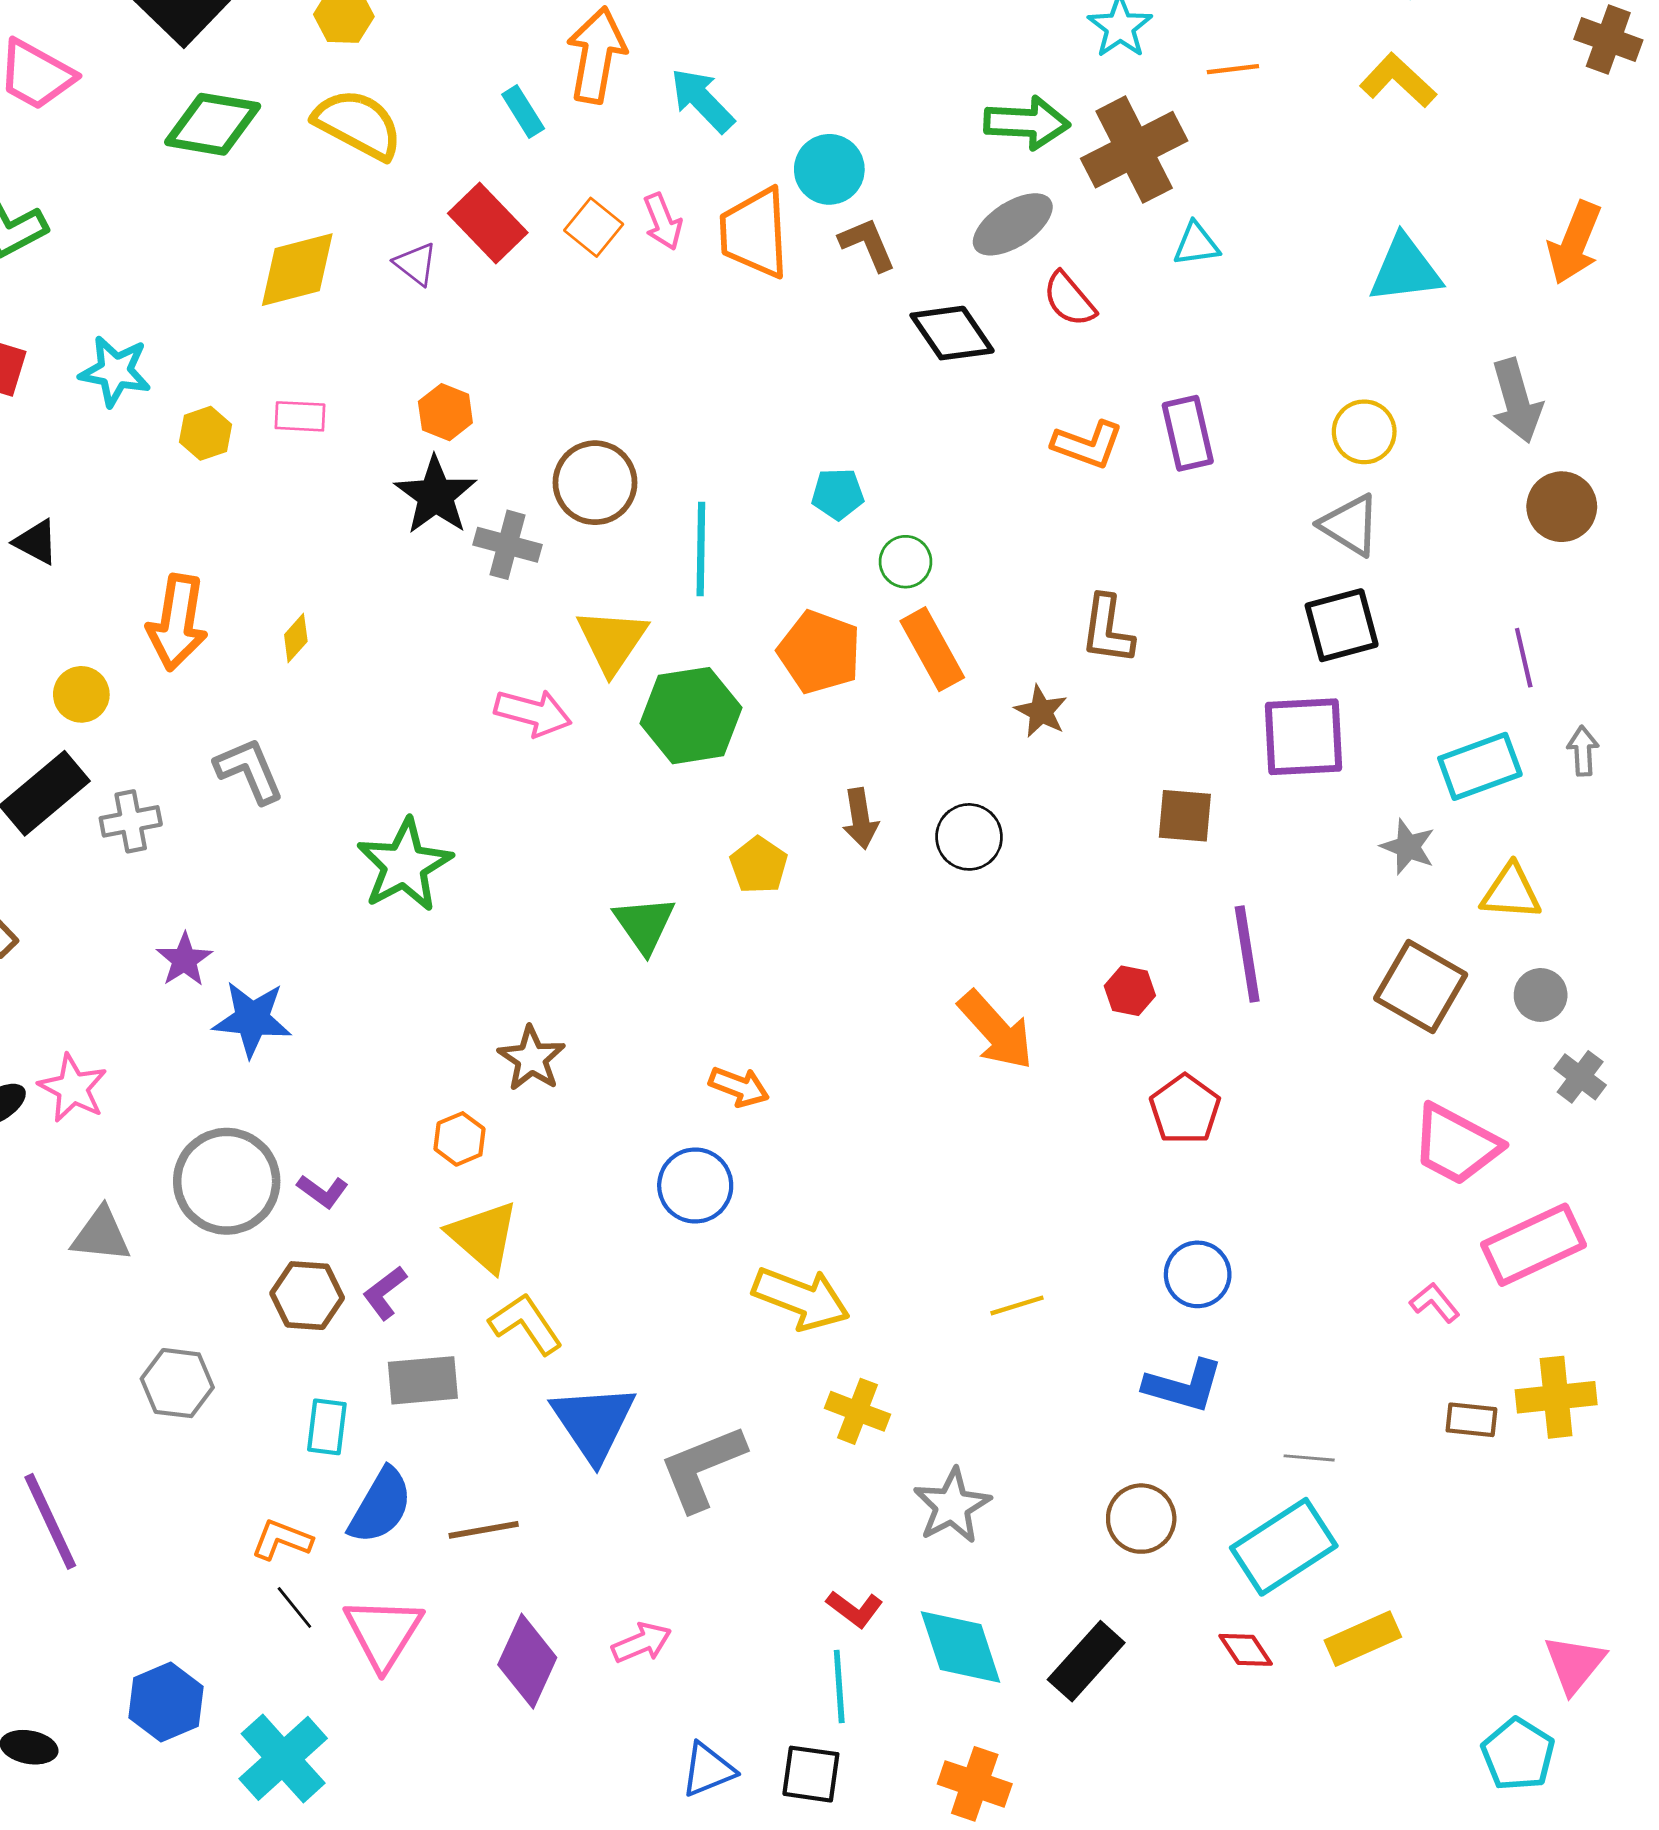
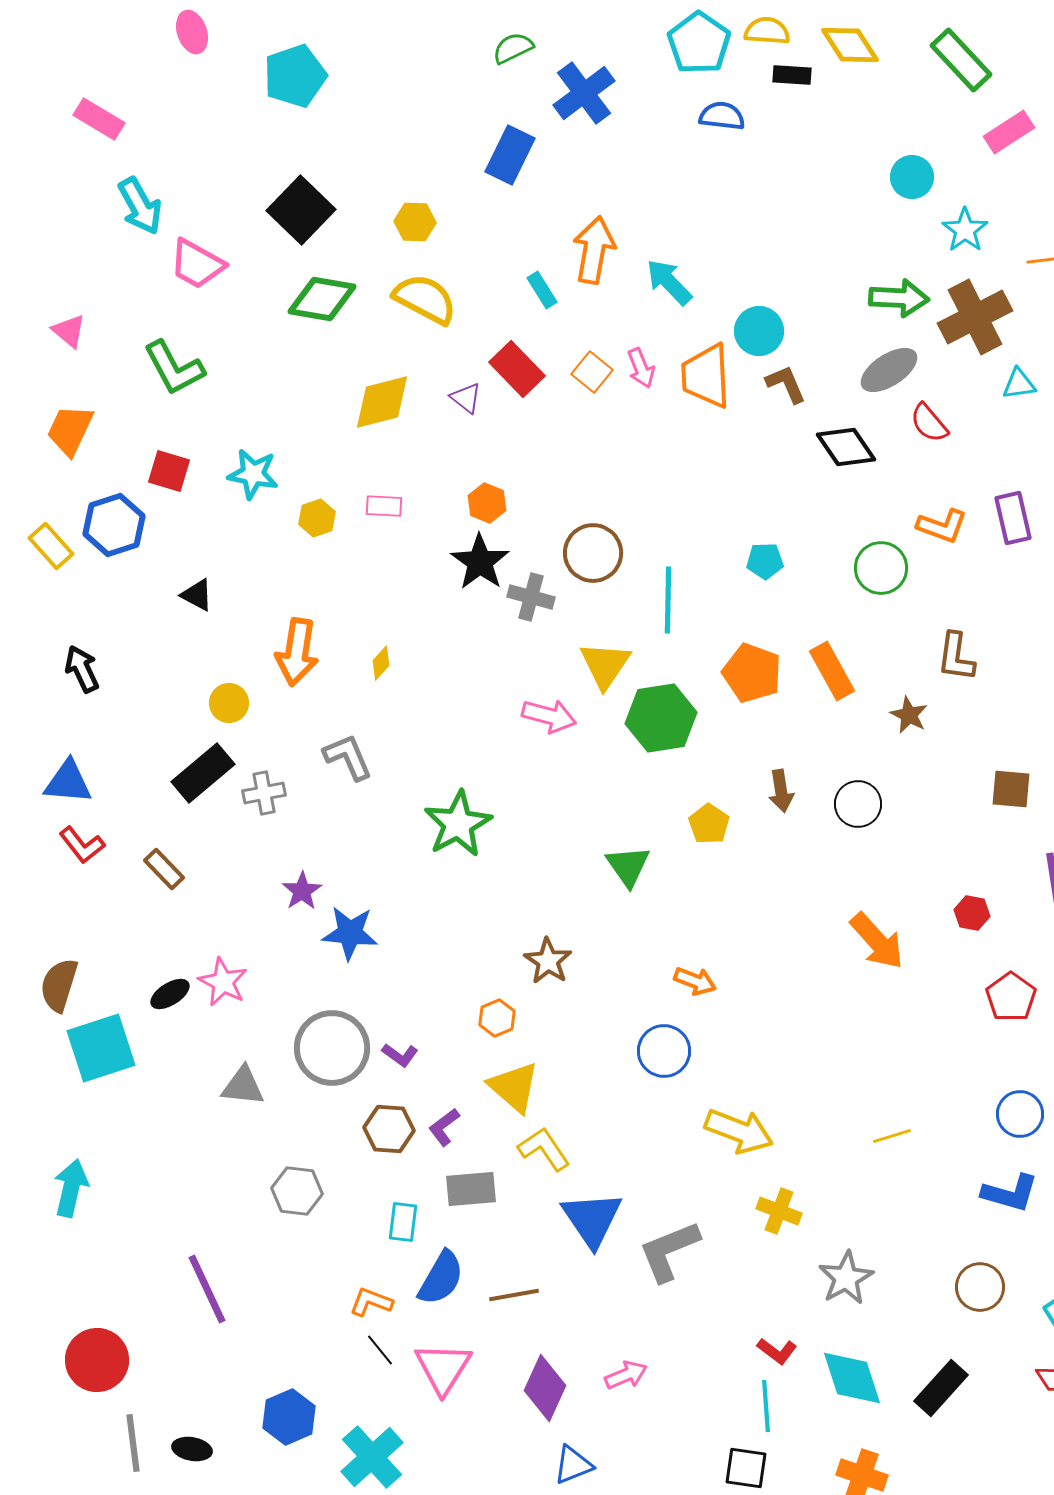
green circle: (905, 562) -> (881, 568), moved, size x1.4
blue triangle: (708, 1770) -> (573, 1465), moved

